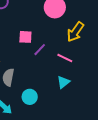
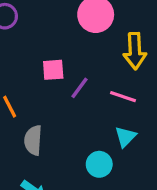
yellow arrow: (75, 32) -> (135, 51), turned -30
cyan circle: (30, 97) -> (99, 164), moved

